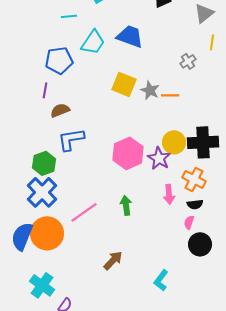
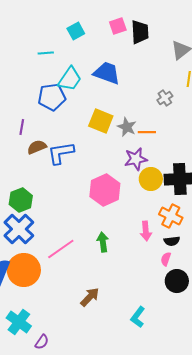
blue pentagon: (59, 60) -> (52, 97), moved
blue L-shape: (71, 139) -> (61, 153), moved
purple star: (159, 158) -> (136, 159), moved, turned 30

